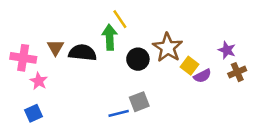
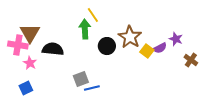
brown triangle: (55, 48) -> (30, 33), moved, size x1.5
black semicircle: (83, 53) -> (53, 49), moved
brown cross: (237, 72) -> (191, 60), moved, turned -32
purple semicircle: (202, 76) -> (160, 48), moved
gray square: (139, 102) -> (81, 79), moved

